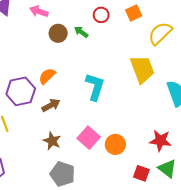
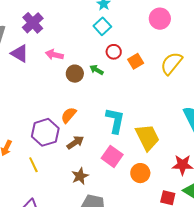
orange square: (134, 13) -> (136, 61), moved
yellow trapezoid: (142, 69) -> (147, 137), moved
pink square: (89, 138) -> (112, 156), moved
brown star: (52, 141) -> (80, 176), turned 30

